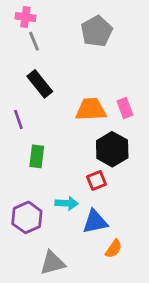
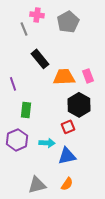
pink cross: (25, 17) -> (37, 15), moved
black rectangle: (40, 84) -> (40, 59), moved
purple hexagon: (27, 217) -> (17, 140), moved
orange semicircle: (114, 249) -> (67, 184), moved

